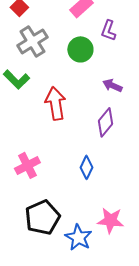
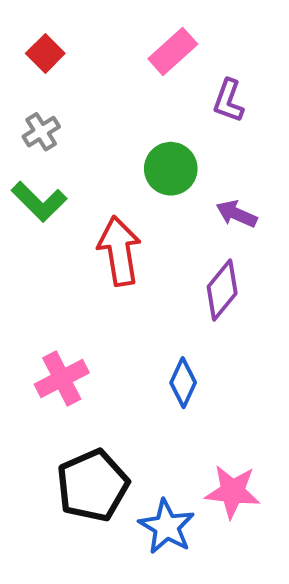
gray cross: (32, 41) -> (41, 132), moved, size x0.6
green circle: (80, 49) -> (171, 169), moved

